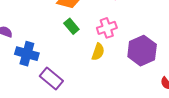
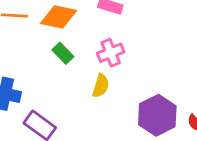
purple hexagon: (142, 51) -> (157, 115), moved

